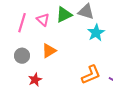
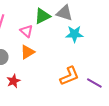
pink triangle: (43, 20) -> (26, 31), moved
cyan star: (96, 33) -> (74, 34), turned 30

